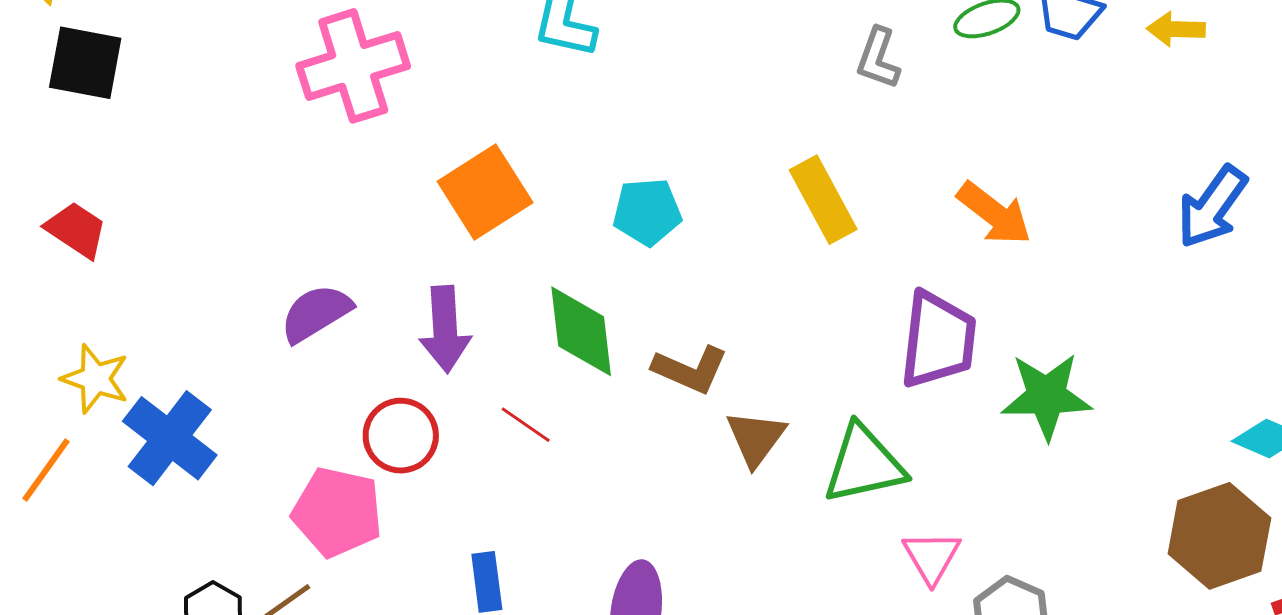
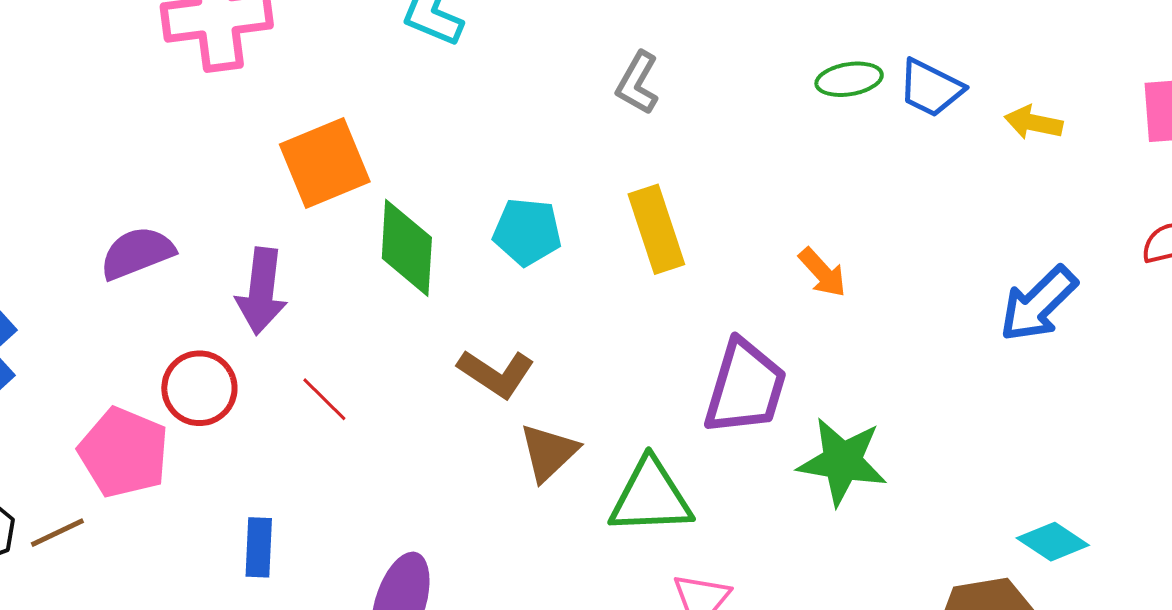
gray L-shape: (878, 58) -> (637, 83), moved
cyan pentagon: (647, 212) -> (527, 232), moved
orange arrow: (994, 213) -> (822, 273), size x0.7
green diamond: (581, 331) -> (407, 248), moved

